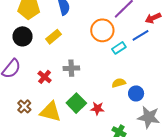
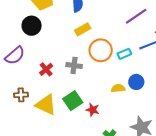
orange circle: (102, 30) -> (101, 50), moved
yellow rectangle: (54, 37) -> (83, 29), moved
blue circle: (136, 93) -> (136, 82), moved
brown cross: (24, 106) -> (21, 95), turned 32

